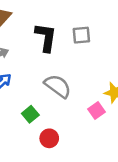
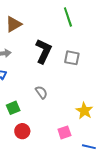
gray semicircle: (58, 86) -> (41, 92), size x0.6
pink square: (97, 110) -> (64, 132), moved

